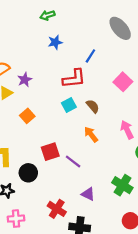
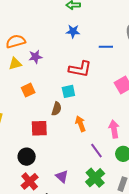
blue line: (90, 56) -> (106, 47), moved, turned 40
brown semicircle: (93, 106) -> (57, 109), moved, turned 40
purple line: (73, 162) -> (96, 151), moved
black circle: (28, 173) -> (27, 157), moved

